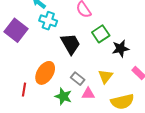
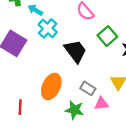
cyan cross: (48, 21) -> (48, 28), turned 30
red line: (24, 90) -> (20, 107), moved

